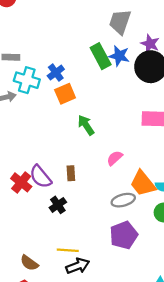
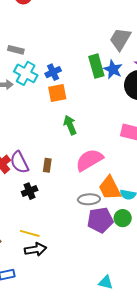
pink semicircle: (115, 158) -> (89, 160), size x1.8
purple pentagon: (124, 235) -> (100, 220), moved

